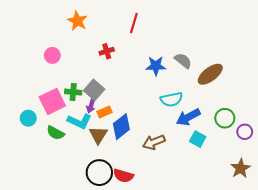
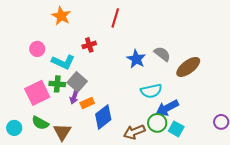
blue star: (156, 66) -> (136, 59), turned 30
cyan circle: (28, 118) -> (14, 128), moved
green circle: (225, 118) -> (157, 123), moved
cyan L-shape: (79, 121) -> (63, 62), moved
brown triangle: (98, 135) -> (62, 132), moved

